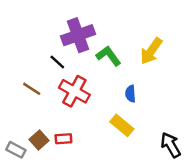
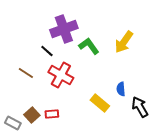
blue semicircle: (130, 94) -> (121, 89), moved
black arrow: (171, 145) -> (140, 107), moved

